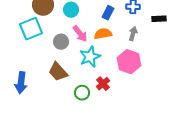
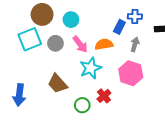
blue rectangle: (108, 13) -> (119, 27), moved
gray circle: (61, 42) -> (55, 43), moved

